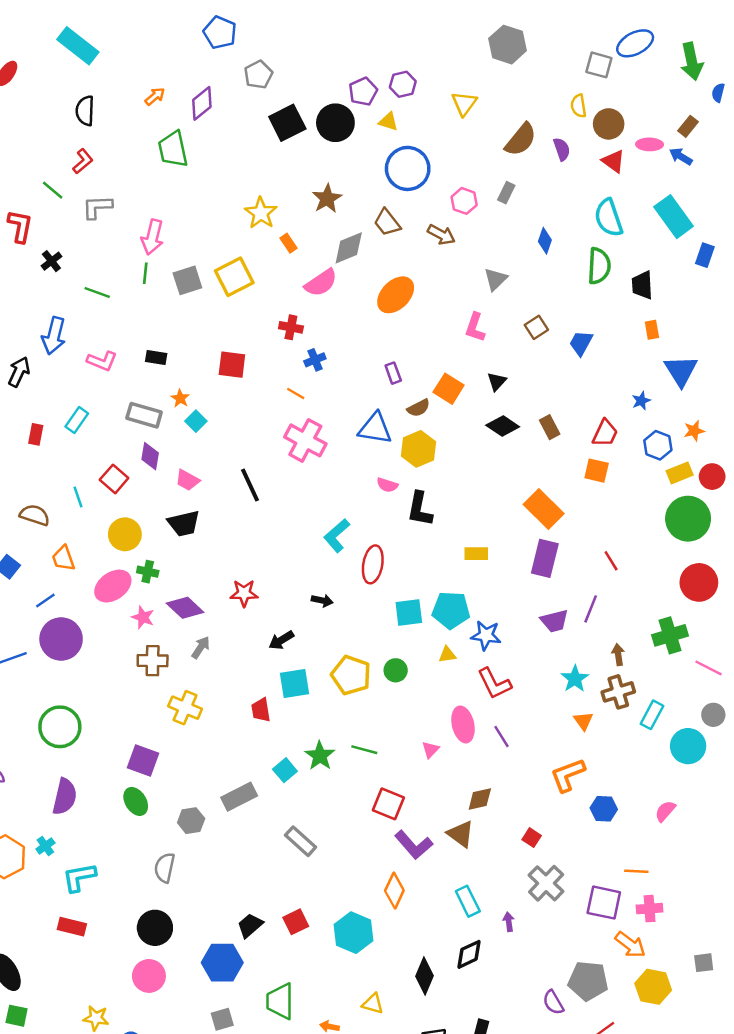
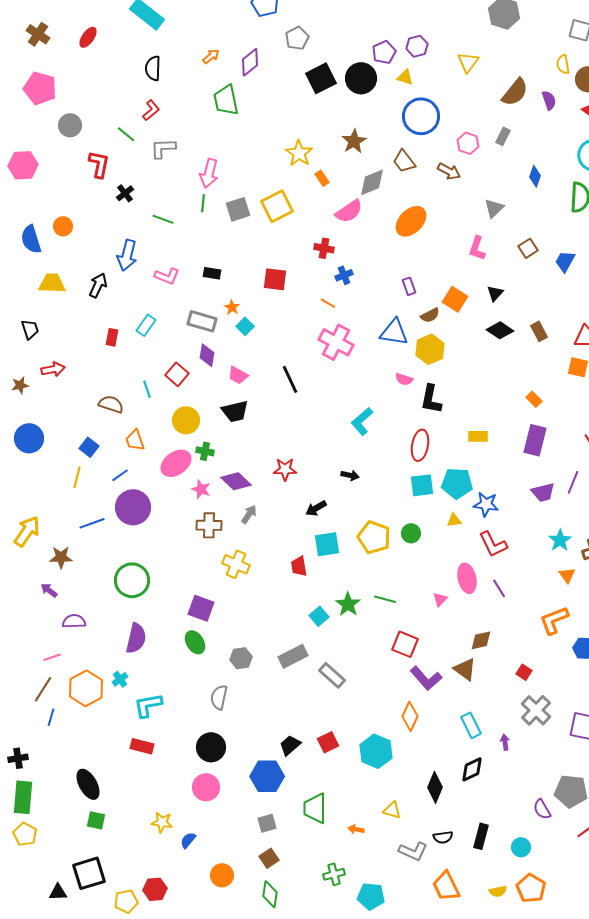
orange rectangle: (544, 509) -> (534, 399), size x0.5
red ellipse: (373, 564) -> (420, 445), moved
gray rectangle: (239, 797) -> (293, 656), moved

